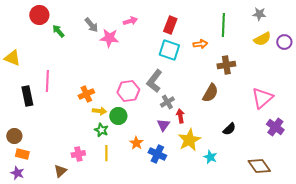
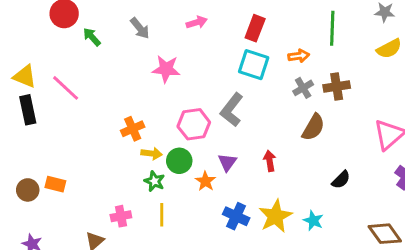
pink star: (109, 38) -> (166, 69), moved
pink line: (47, 81) -> (66, 88), moved, turned -50
black rectangle: (27, 96) -> (28, 110), moved
gray cross: (167, 102) -> (303, 88), moved
purple triangle: (163, 125) -> (227, 162), moved
yellow star: (189, 140) -> (275, 216), moved
orange star: (136, 143) -> (205, 181), moved
orange rectangle: (22, 154) -> (55, 184), moved

